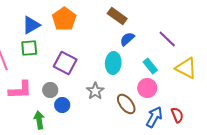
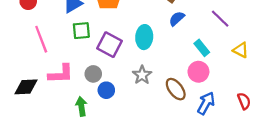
green square: (29, 48) -> (81, 31), moved
cyan ellipse: (113, 63) -> (144, 37), moved
yellow triangle: (186, 68) -> (241, 50), size x0.7
red semicircle: (177, 115) -> (244, 101), moved

